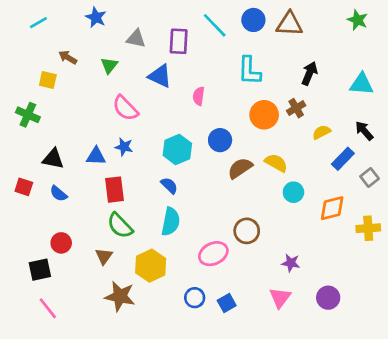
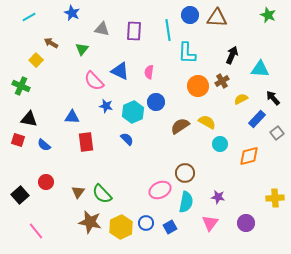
cyan line: (215, 25) -> (168, 30), moved, turned 35
blue triangle: (160, 76) -> (120, 71), moved
yellow square: (48, 80) -> (36, 60), turned 32
cyan triangle: (362, 84) -> (260, 69), moved
blue circle: (220, 140) -> (156, 102), moved
blue star: (124, 147) -> (106, 106), moved
black triangle: (53, 159) -> (29, 119), moved
cyan semicircle: (171, 222) -> (186, 202), moved
green semicircle: (120, 226) -> (102, 194), moved
yellow cross: (368, 228) -> (275, 198), moved
yellow hexagon: (151, 266) -> (121, 227), moved
black square: (40, 270) -> (20, 195), moved, turned -30

